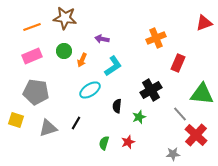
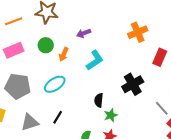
purple arrow: (102, 39) -> (84, 33), turned -32
cyan ellipse: (90, 90) -> (55, 84), moved
green star: (139, 117) -> (111, 115), moved

